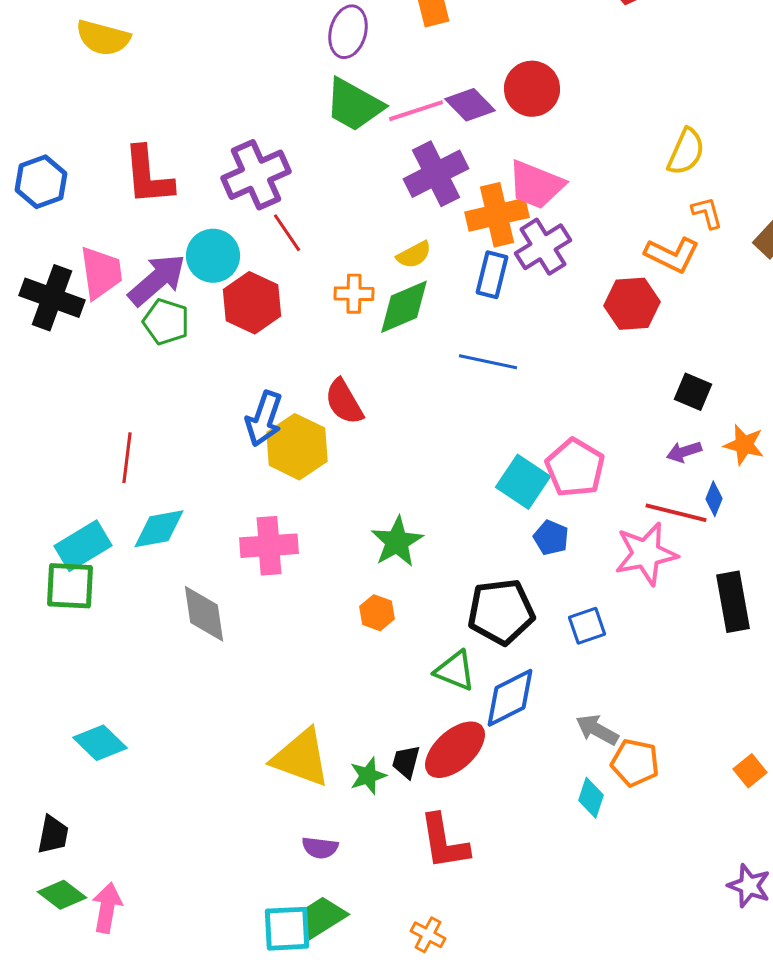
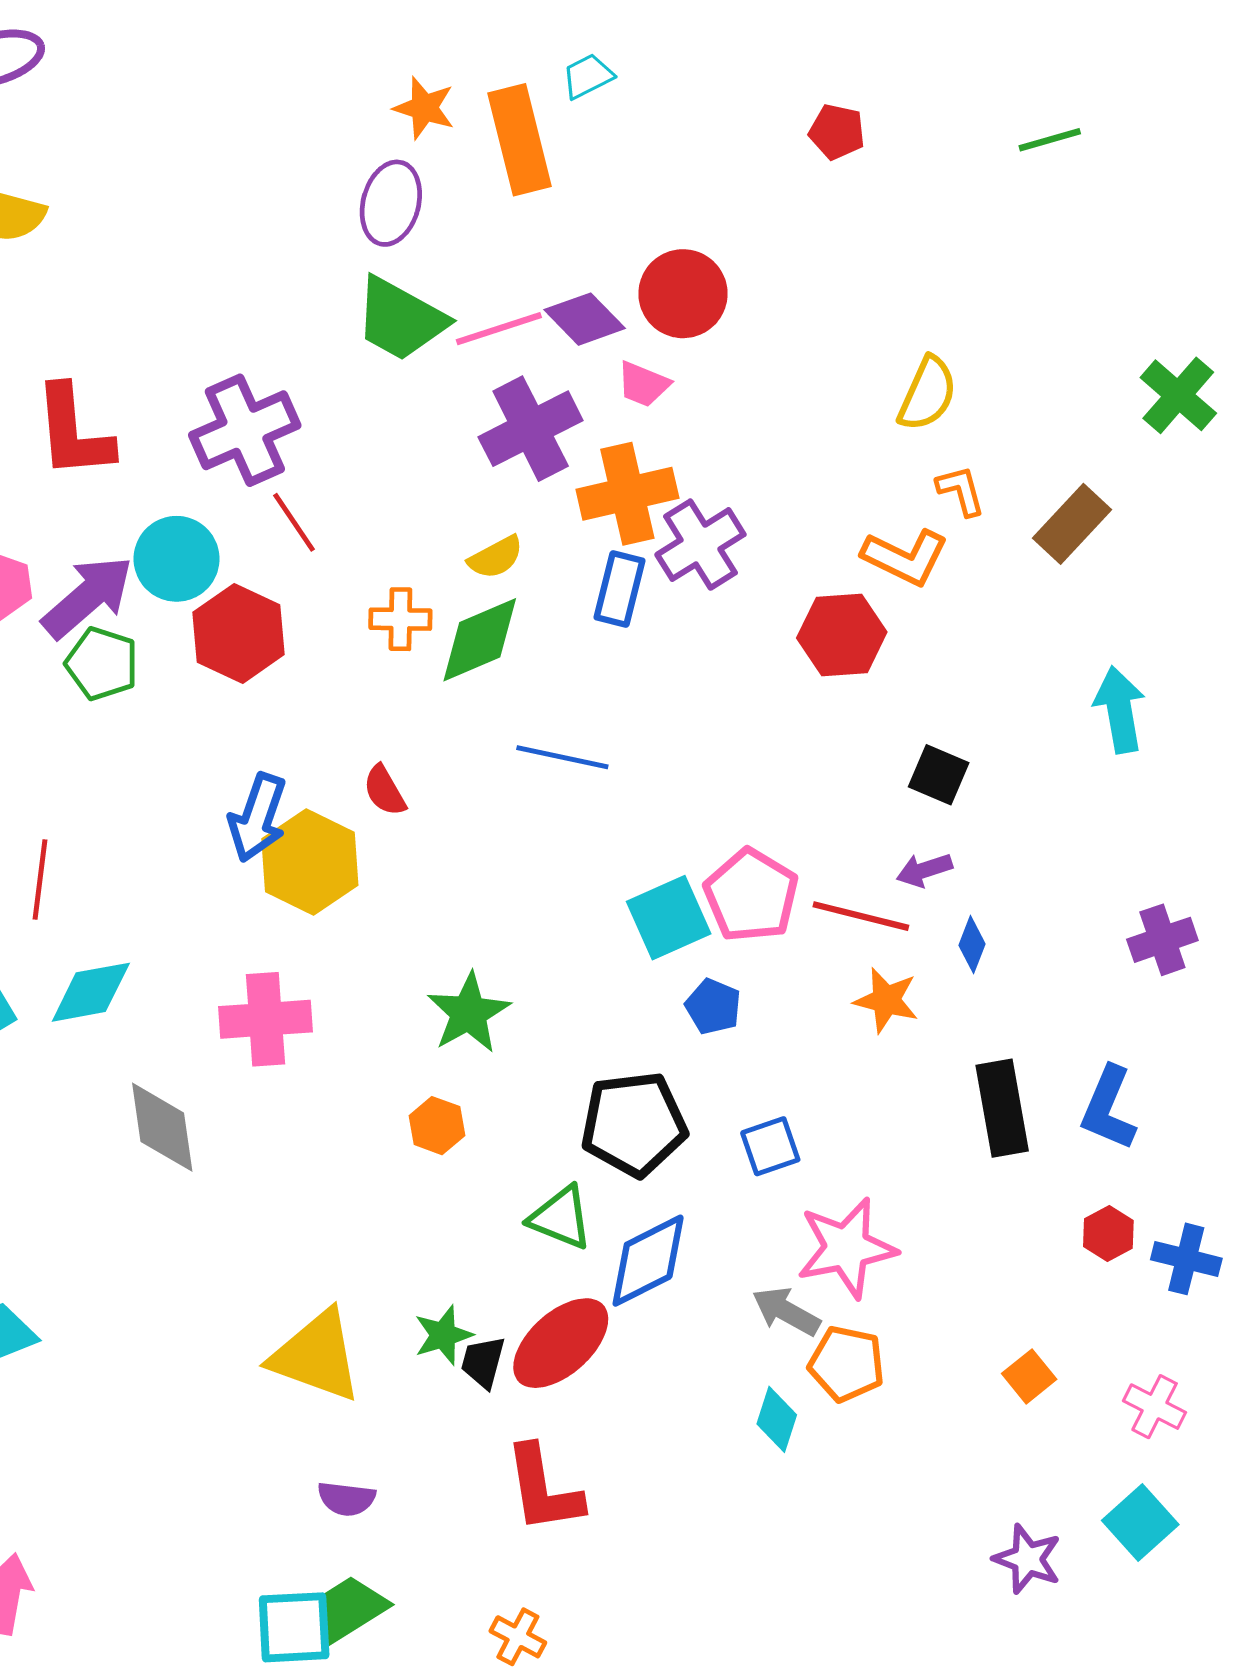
pink trapezoid: (536, 185) -> (643, 384), moved, size x0.6
blue line: (488, 362) -> (562, 757), moved
red semicircle: (344, 402) -> (385, 791), size x0.7
orange star: (744, 445) -> (886, 1000), moved
cyan square: (523, 482) -> (669, 918), turned 32
red line: (676, 513) -> (861, 916), moved
pink star: (646, 554) -> (847, 1248), moved
green star: (368, 776) -> (443, 1335), moved

